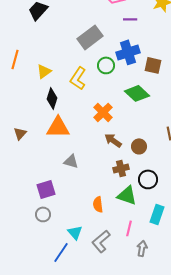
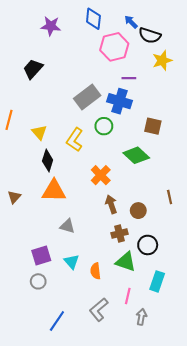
blue cross: (128, 52) -> (119, 101), moved, turned 35
yellow triangle: (44, 71) -> (39, 132), turned -35
brown arrow: (113, 140) -> (111, 204), turned 36
cyan triangle: (75, 232) -> (72, 262), moved

